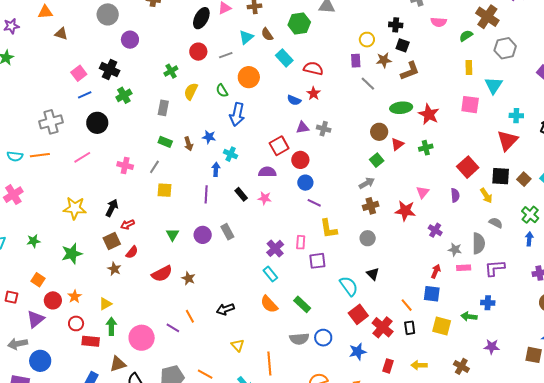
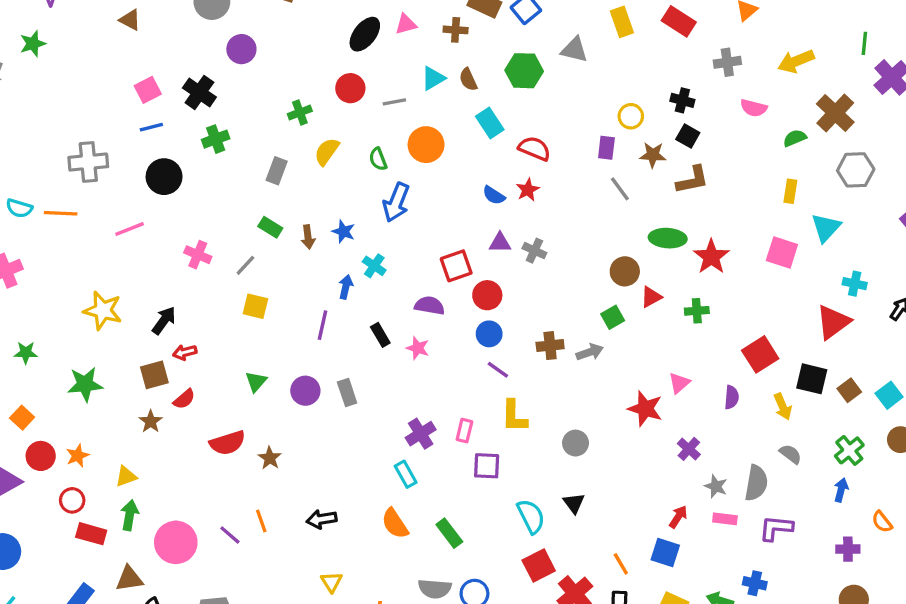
brown cross: (371, 206) -> (550, 346), moved

